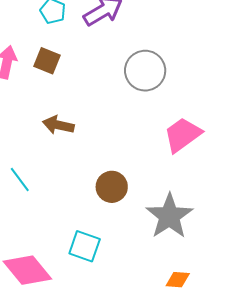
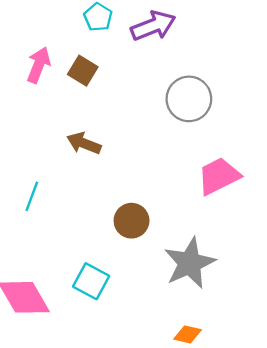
cyan line: (20, 179) -> (32, 196), turned 48

